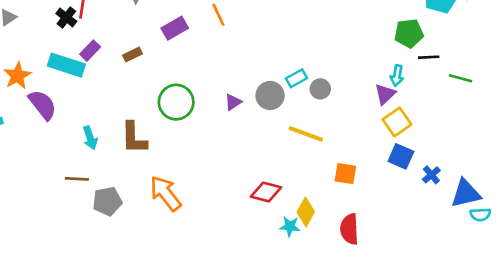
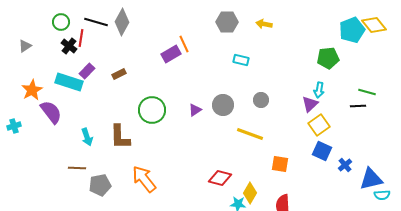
purple rectangle: (175, 28) -> (171, 54), moved
black line: (429, 57) -> (358, 106), moved
cyan rectangle: (296, 78) -> (241, 60), moved, turned 42

